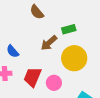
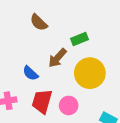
blue semicircle: (13, 51) -> (30, 73), moved

